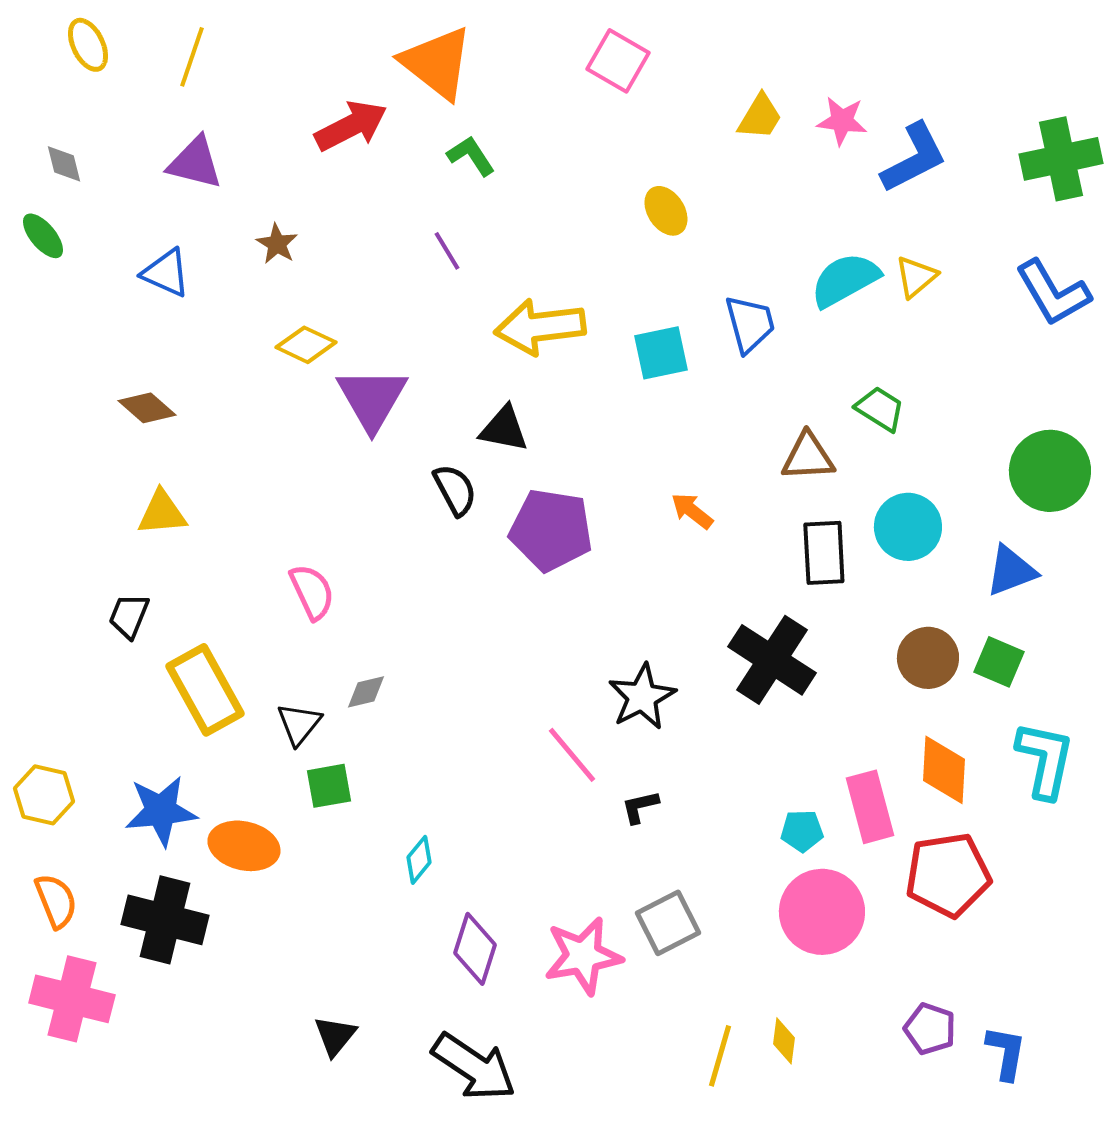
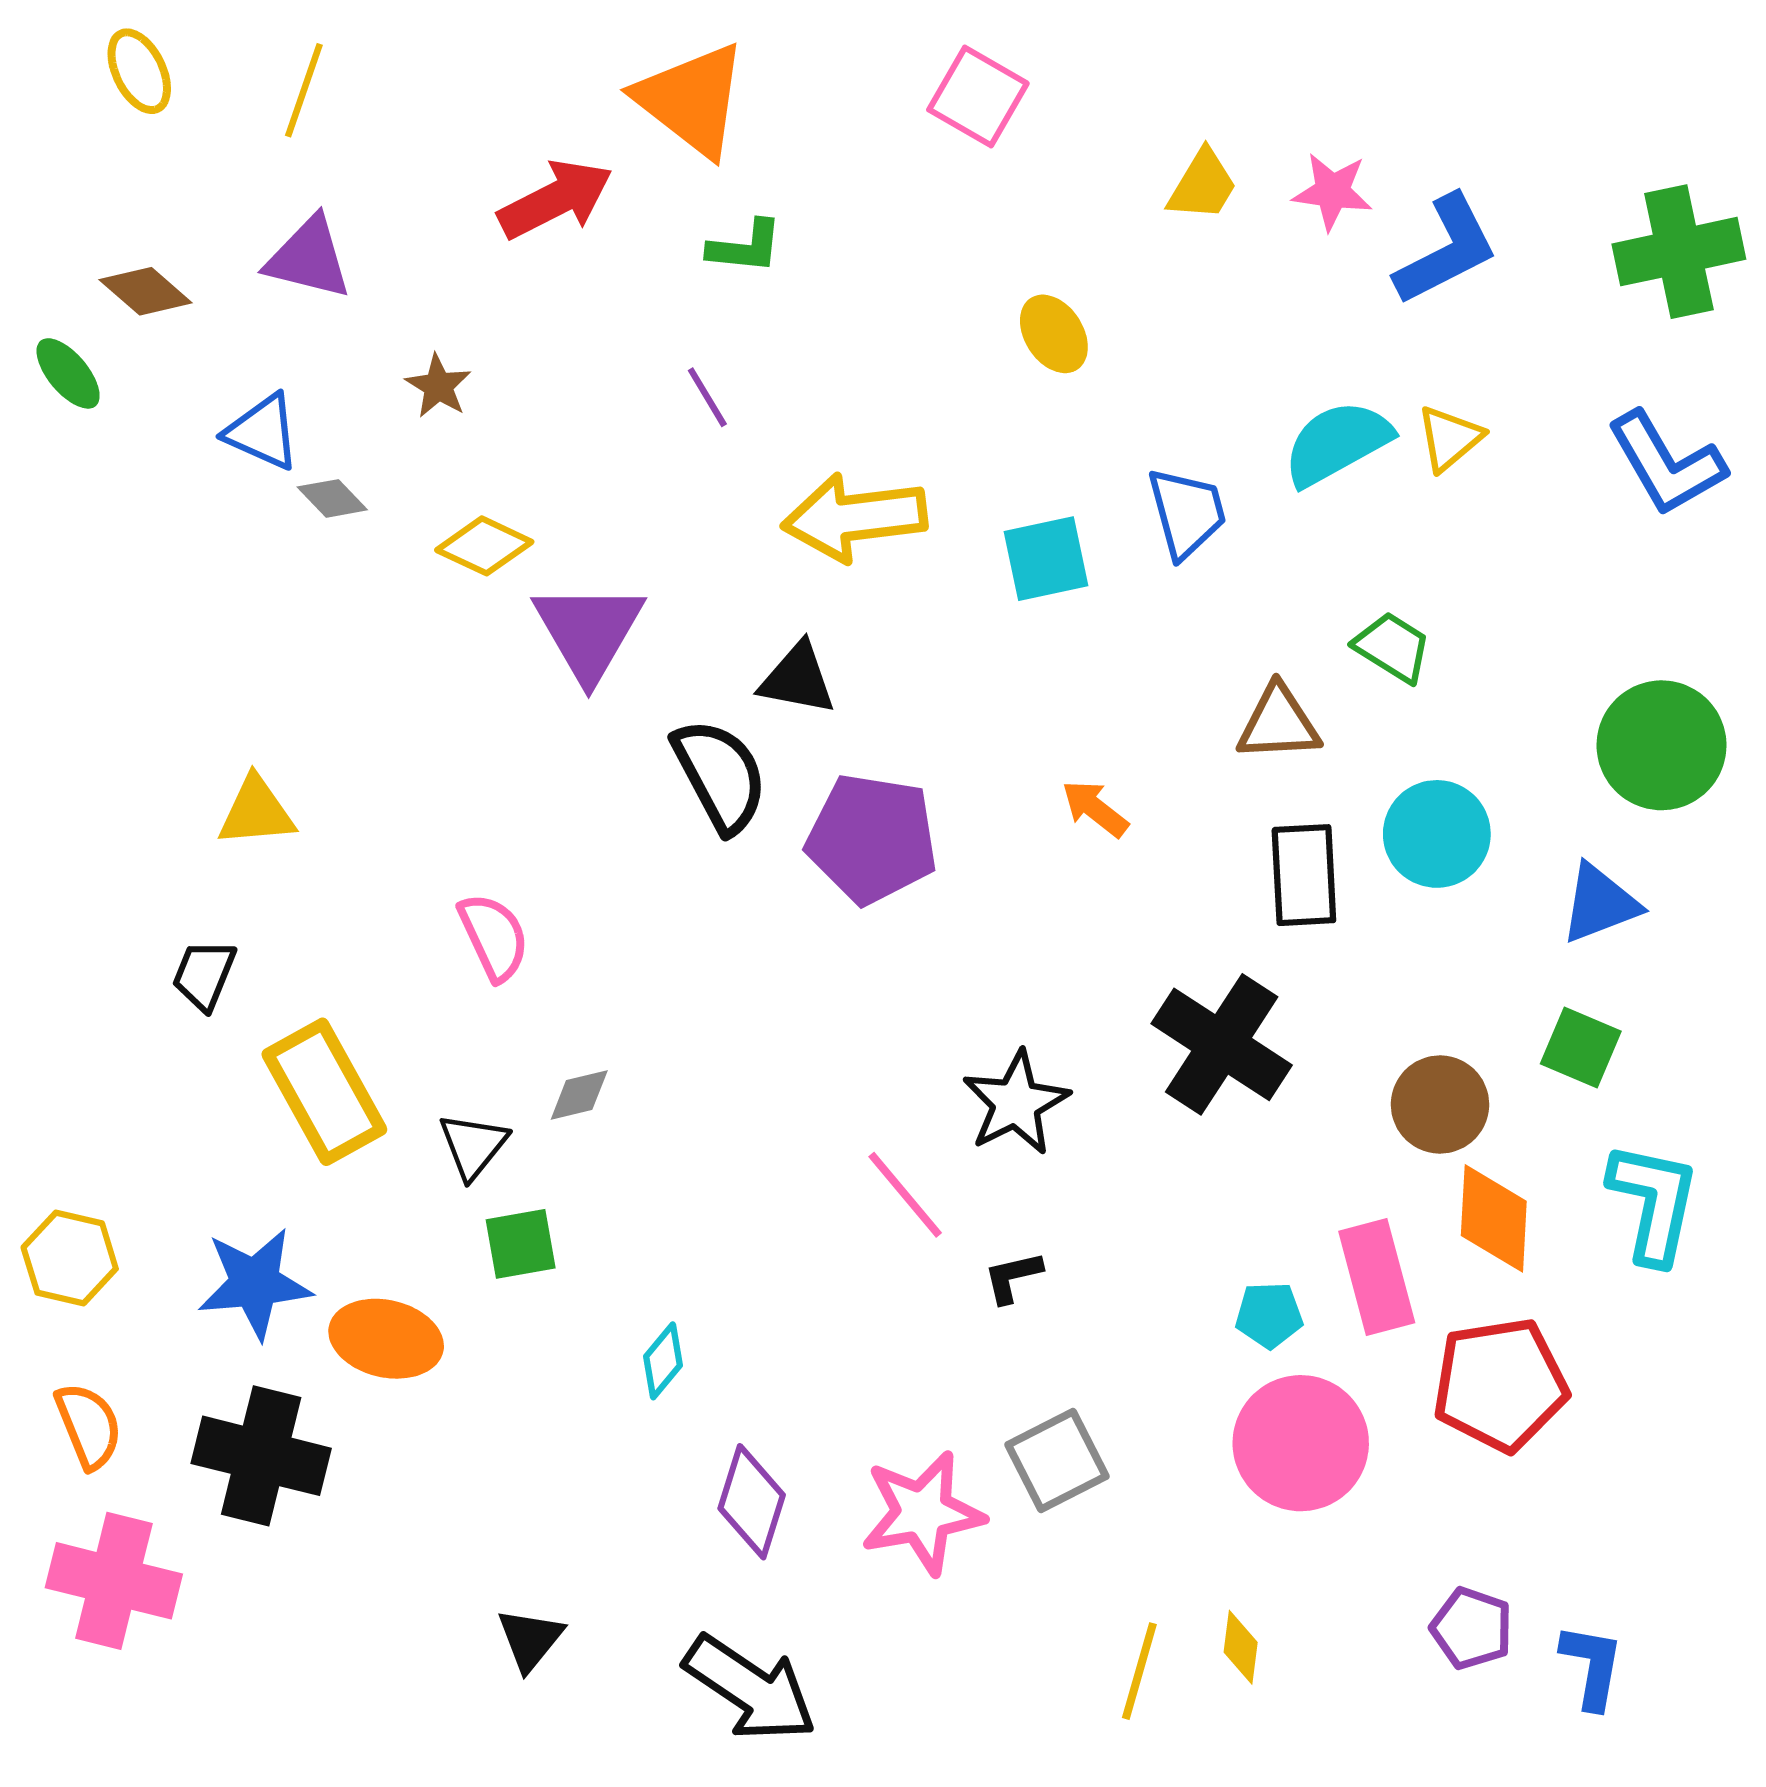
green L-shape: (471, 156) -> (745, 247), turned 129
gray diamond: (64, 164) -> (332, 498), moved, turned -30
brown diamond: (147, 408) -> (146, 291), moved
black semicircle: (455, 490) -> (720, 775), size x1.4
brown circle: (928, 658) -> (1440, 1105), moved

